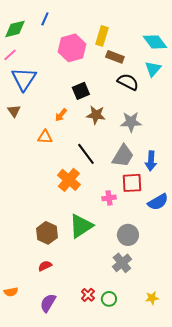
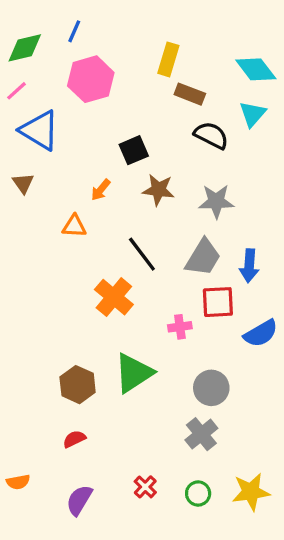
pink hexagon: (72, 48) -> (91, 79), moved
blue triangle: (24, 79) -> (40, 130), turned -32
yellow star: (152, 298) -> (251, 492), size x1.6
green circle: (109, 299) -> (198, 493), moved

